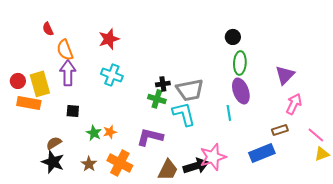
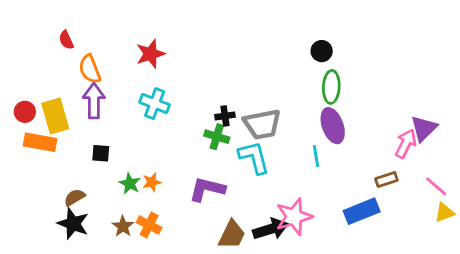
purple triangle: (285, 75) -> (424, 128), moved
orange cross: (120, 163) -> (149, 225), moved, size x0.7

